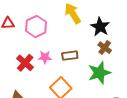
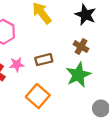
black star: (100, 27) -> (85, 15), moved

